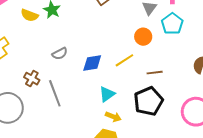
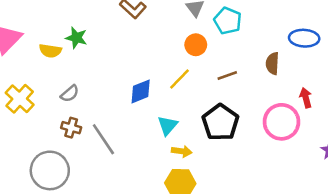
gray semicircle: (60, 54) -> (70, 94), moved
brown line: (155, 73) -> (227, 76), moved

